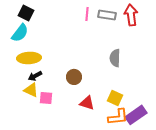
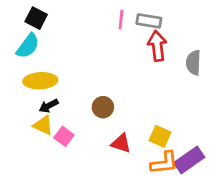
red arrow: (131, 15) -> (157, 46), moved
gray semicircle: (115, 58) -> (193, 63), moved
pink square: (46, 98) -> (64, 136), turned 32

